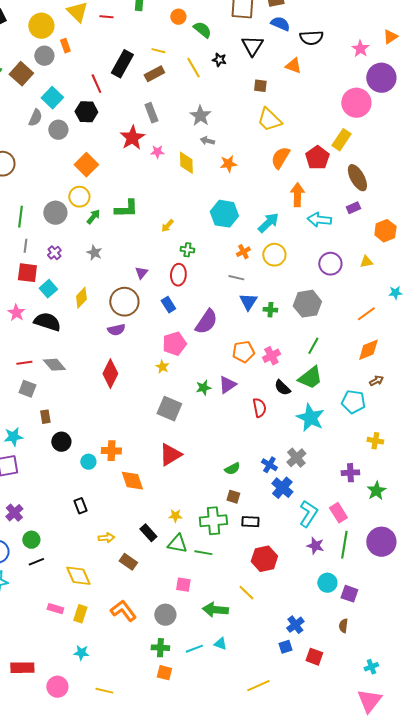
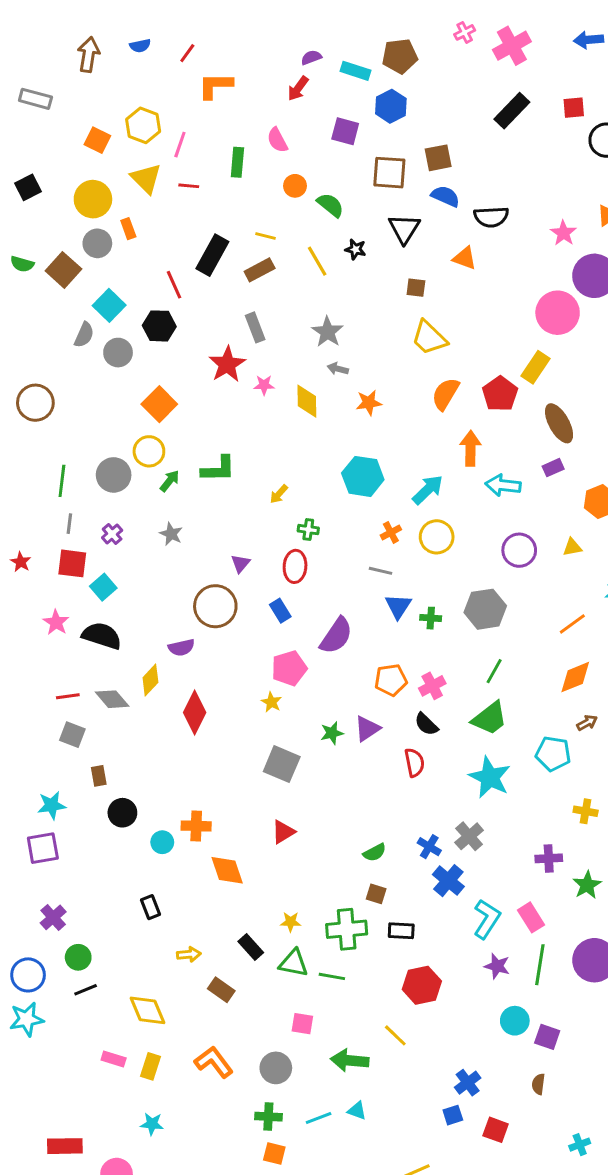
yellow diamond: (81, 298) -> (150, 680), moved
purple semicircle: (116, 330) -> (181, 648), moved
black semicircle: (282, 388) -> (426, 724), moved
red triangle: (170, 455) -> (283, 832), size x0.7

